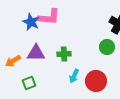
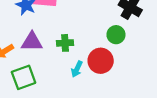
red circle: (96, 81) -> (101, 61), moved
green square: (29, 83) -> (24, 77), size x1.5

